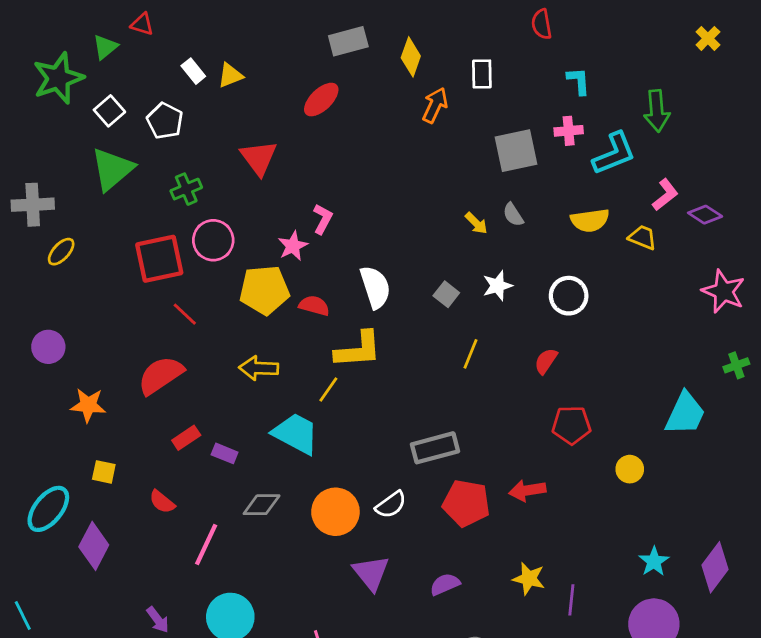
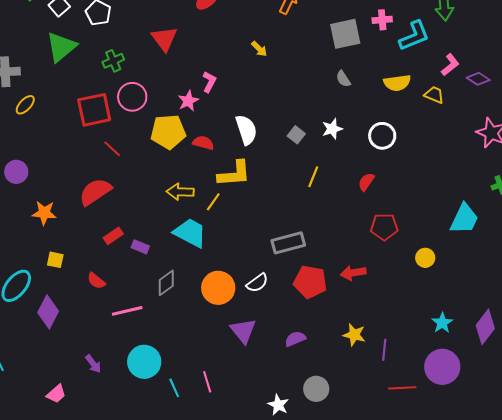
yellow arrow: (476, 223) -> (259, 49), moved
yellow arrow: (259, 368) -> (180, 192), moved
gray diamond: (262, 505) -> (166, 283), turned -36
pink line: (206, 544) -> (127, 311), turned 52

